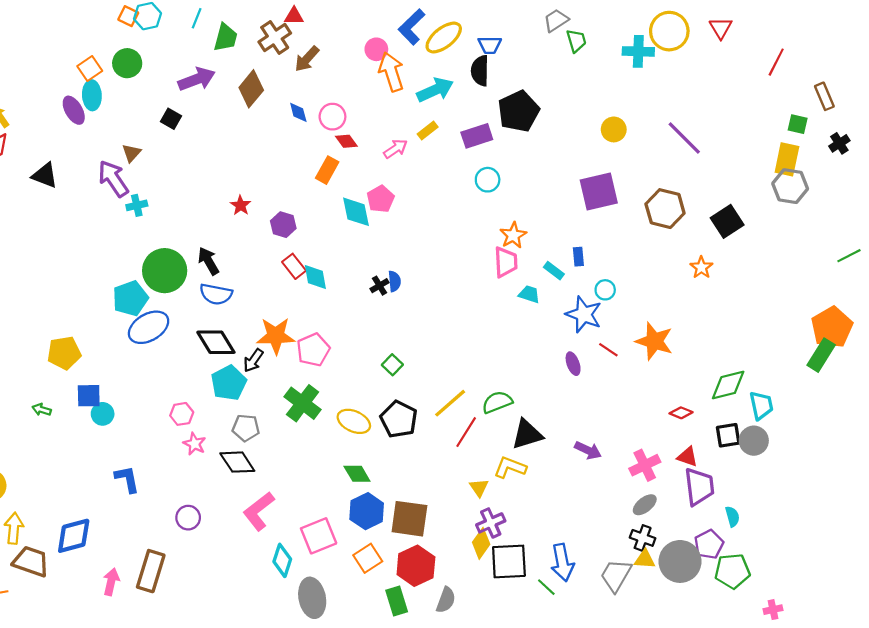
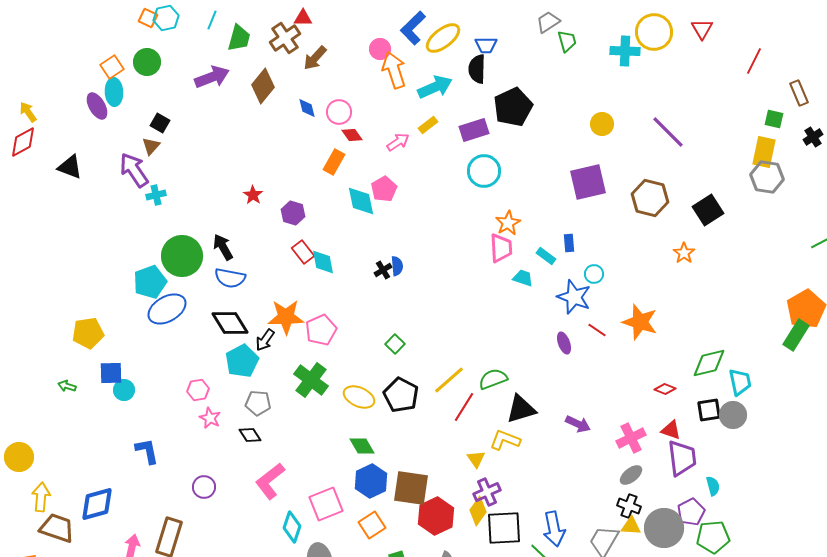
black square: (171, 119) -> (160, 123), moved
cyan circle: (488, 180) -> (484, 171), size x1.4
black diamond: (237, 462) -> (250, 435), size x0.7
red hexagon: (416, 566) -> (436, 516), moved

